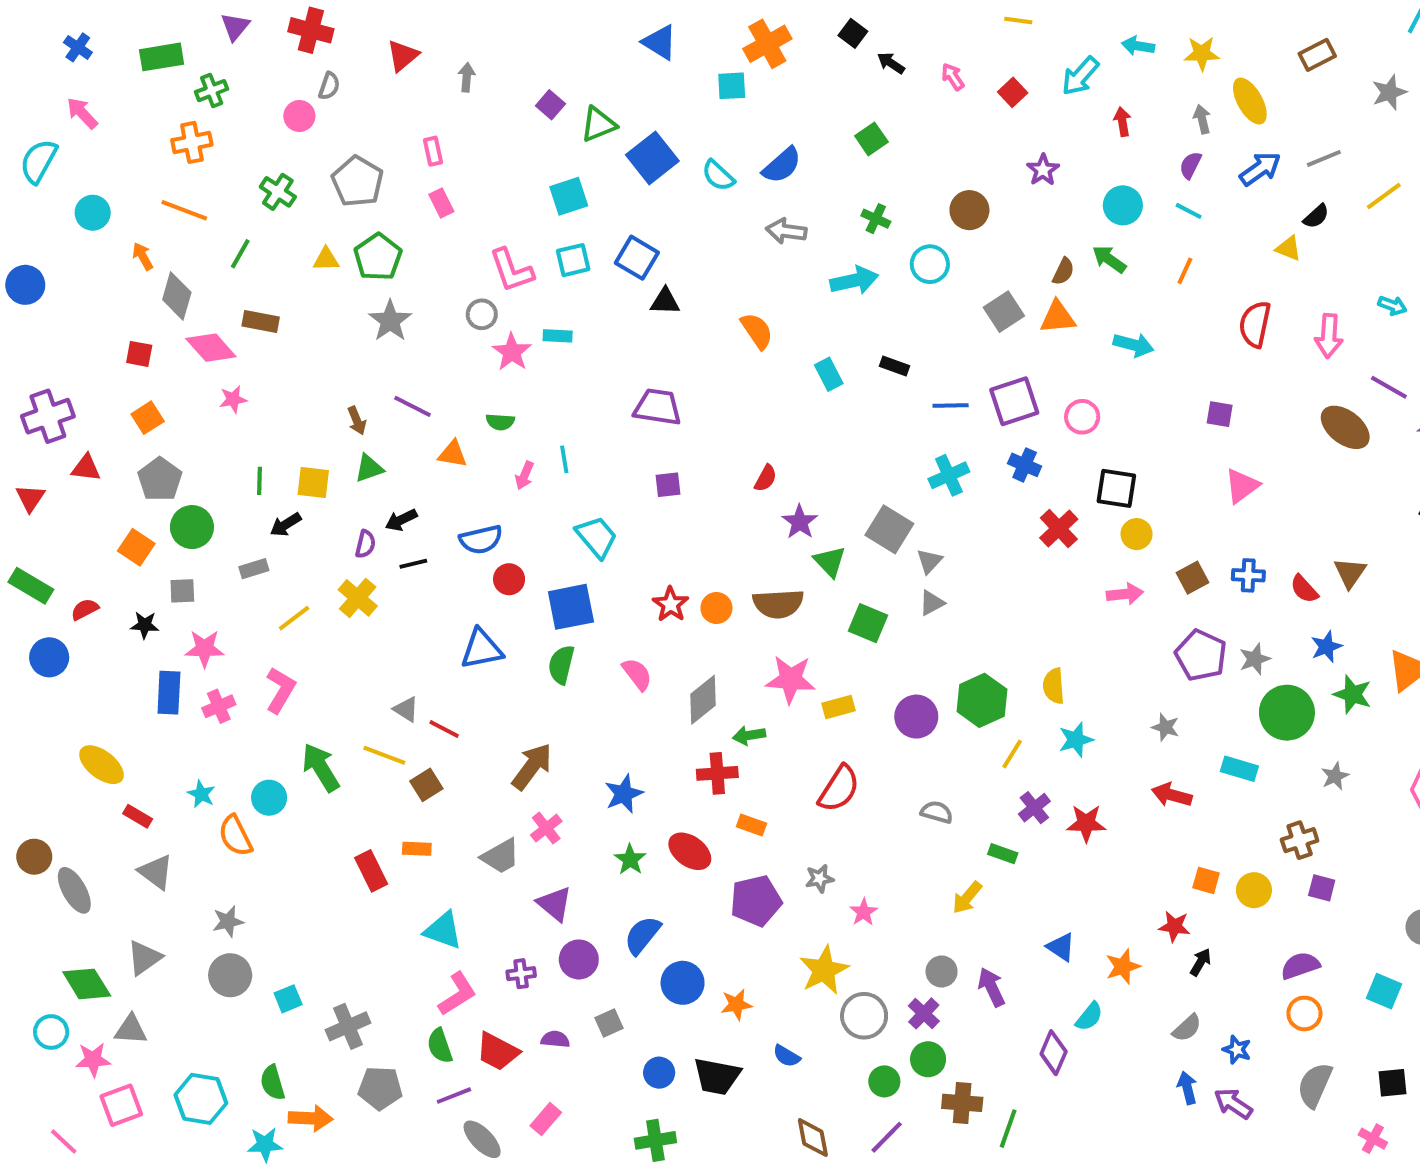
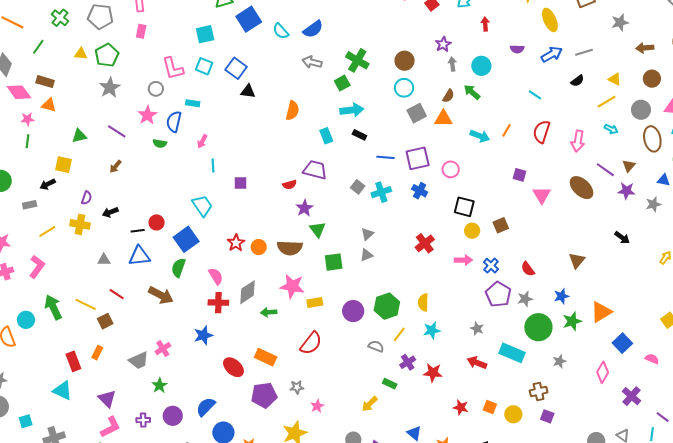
gray arrow: (1202, 119) -> (452, 64), moved
green square: (871, 139) -> (342, 83), moved
purple semicircle: (1190, 165) -> (517, 49), turned -120
gray pentagon: (358, 181) -> (100, 16), turned -30
yellow line: (1384, 196) -> (607, 102), moved
pink rectangle: (441, 203) -> (141, 31), turned 32
cyan line: (1189, 211) -> (535, 95), moved
green cross: (876, 219) -> (357, 60), size x1.6
yellow triangle: (1288, 248) -> (615, 79), moved
cyan square: (573, 260) -> (204, 66), turned 30
cyan circle: (930, 264) -> (404, 88), moved
orange line: (1185, 271) -> (507, 130), moved
cyan arrow: (854, 280) -> (352, 110), moved
orange semicircle: (757, 331) -> (292, 111), turned 42
pink star: (512, 352) -> (147, 115), moved
purple trapezoid: (658, 407) -> (315, 170), moved
brown arrow: (357, 421) -> (116, 166), moved, turned 56
orange triangle: (453, 454) -> (49, 105), moved
cyan line: (564, 459) -> (213, 165), moved
green triangle: (369, 468) -> (79, 136), moved
pink arrow: (524, 476) -> (202, 141), moved
red semicircle: (766, 478) -> (290, 185), turned 40
green line: (259, 481) -> (27, 141), moved
pink triangle: (1242, 486) -> (542, 195), moved, turned -30
black arrow: (401, 520) -> (110, 212), moved
gray square: (889, 529) -> (358, 187), moved, size x0.6
red cross: (1059, 529) -> (425, 243), moved
blue semicircle: (481, 540) -> (174, 122), moved, turned 110
black line: (413, 564) -> (138, 231), moved
blue cross: (1248, 575) -> (491, 266), moved, turned 35
brown square: (1193, 578) -> (501, 225), moved
red semicircle: (1304, 589) -> (528, 269), moved
yellow cross: (358, 598) -> (80, 224), turned -36
blue square: (571, 607) -> (186, 239), turned -30
green square: (868, 623) -> (334, 262), turned -36
green star: (1353, 694) -> (572, 321), turned 30
gray triangle: (406, 709) -> (104, 260), moved, turned -40
brown arrow: (532, 766) -> (161, 295), moved, turned 75
cyan rectangle: (1239, 769) -> (512, 353), size x1.4
red cross: (717, 773) -> (218, 303), moved
gray semicircle: (937, 812) -> (376, 346), moved
orange rectangle: (751, 825) -> (266, 357), size x1.5
orange rectangle: (417, 849) -> (97, 353), turned -72
green star: (630, 860) -> (159, 385), moved
purple triangle: (555, 904) -> (107, 399), moved
red star: (1174, 926) -> (461, 407), moved
cyan triangle: (443, 930) -> (63, 391), moved

